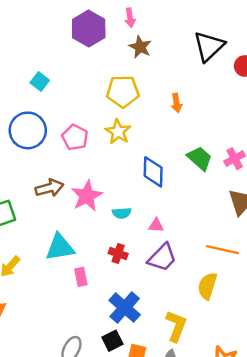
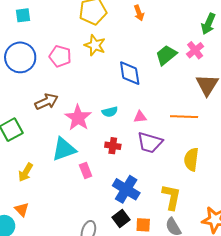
cyan square: (40, 82) -> (23, 15), turned -35
green trapezoid: (200, 158) -> (166, 55), turned -70
pink star: (87, 196) -> (78, 118), moved
orange line: (222, 250) -> (184, 117), moved
purple trapezoid: (162, 258) -> (150, 143), turned 72

